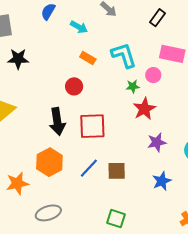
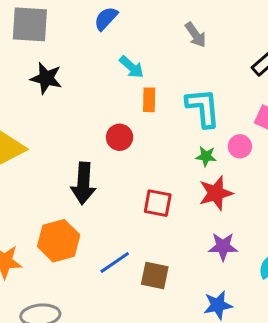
cyan arrow: (79, 27) -> (132, 67), moved
orange rectangle: (88, 58) -> (149, 100), turned 49
red square: (92, 126) -> (158, 203), moved, size x0.7

